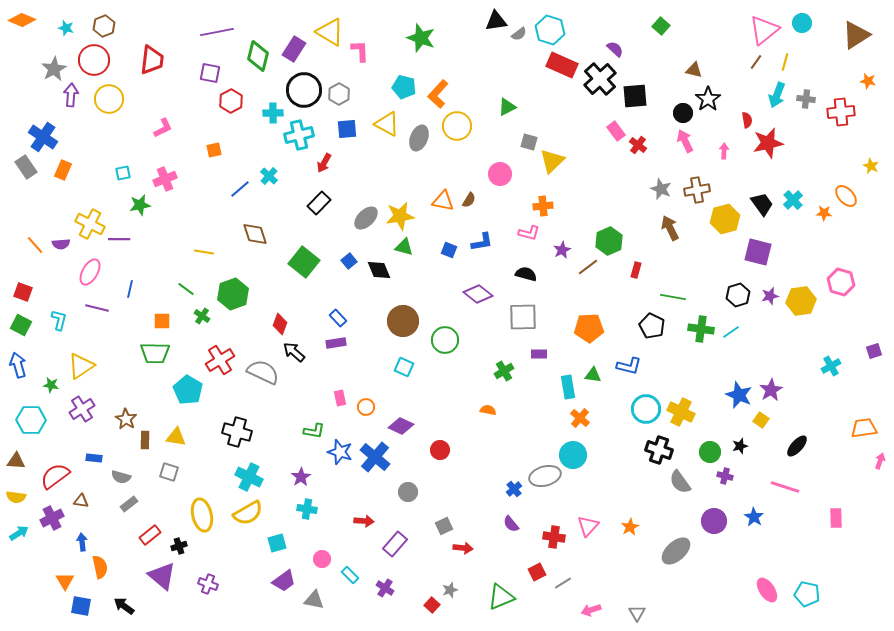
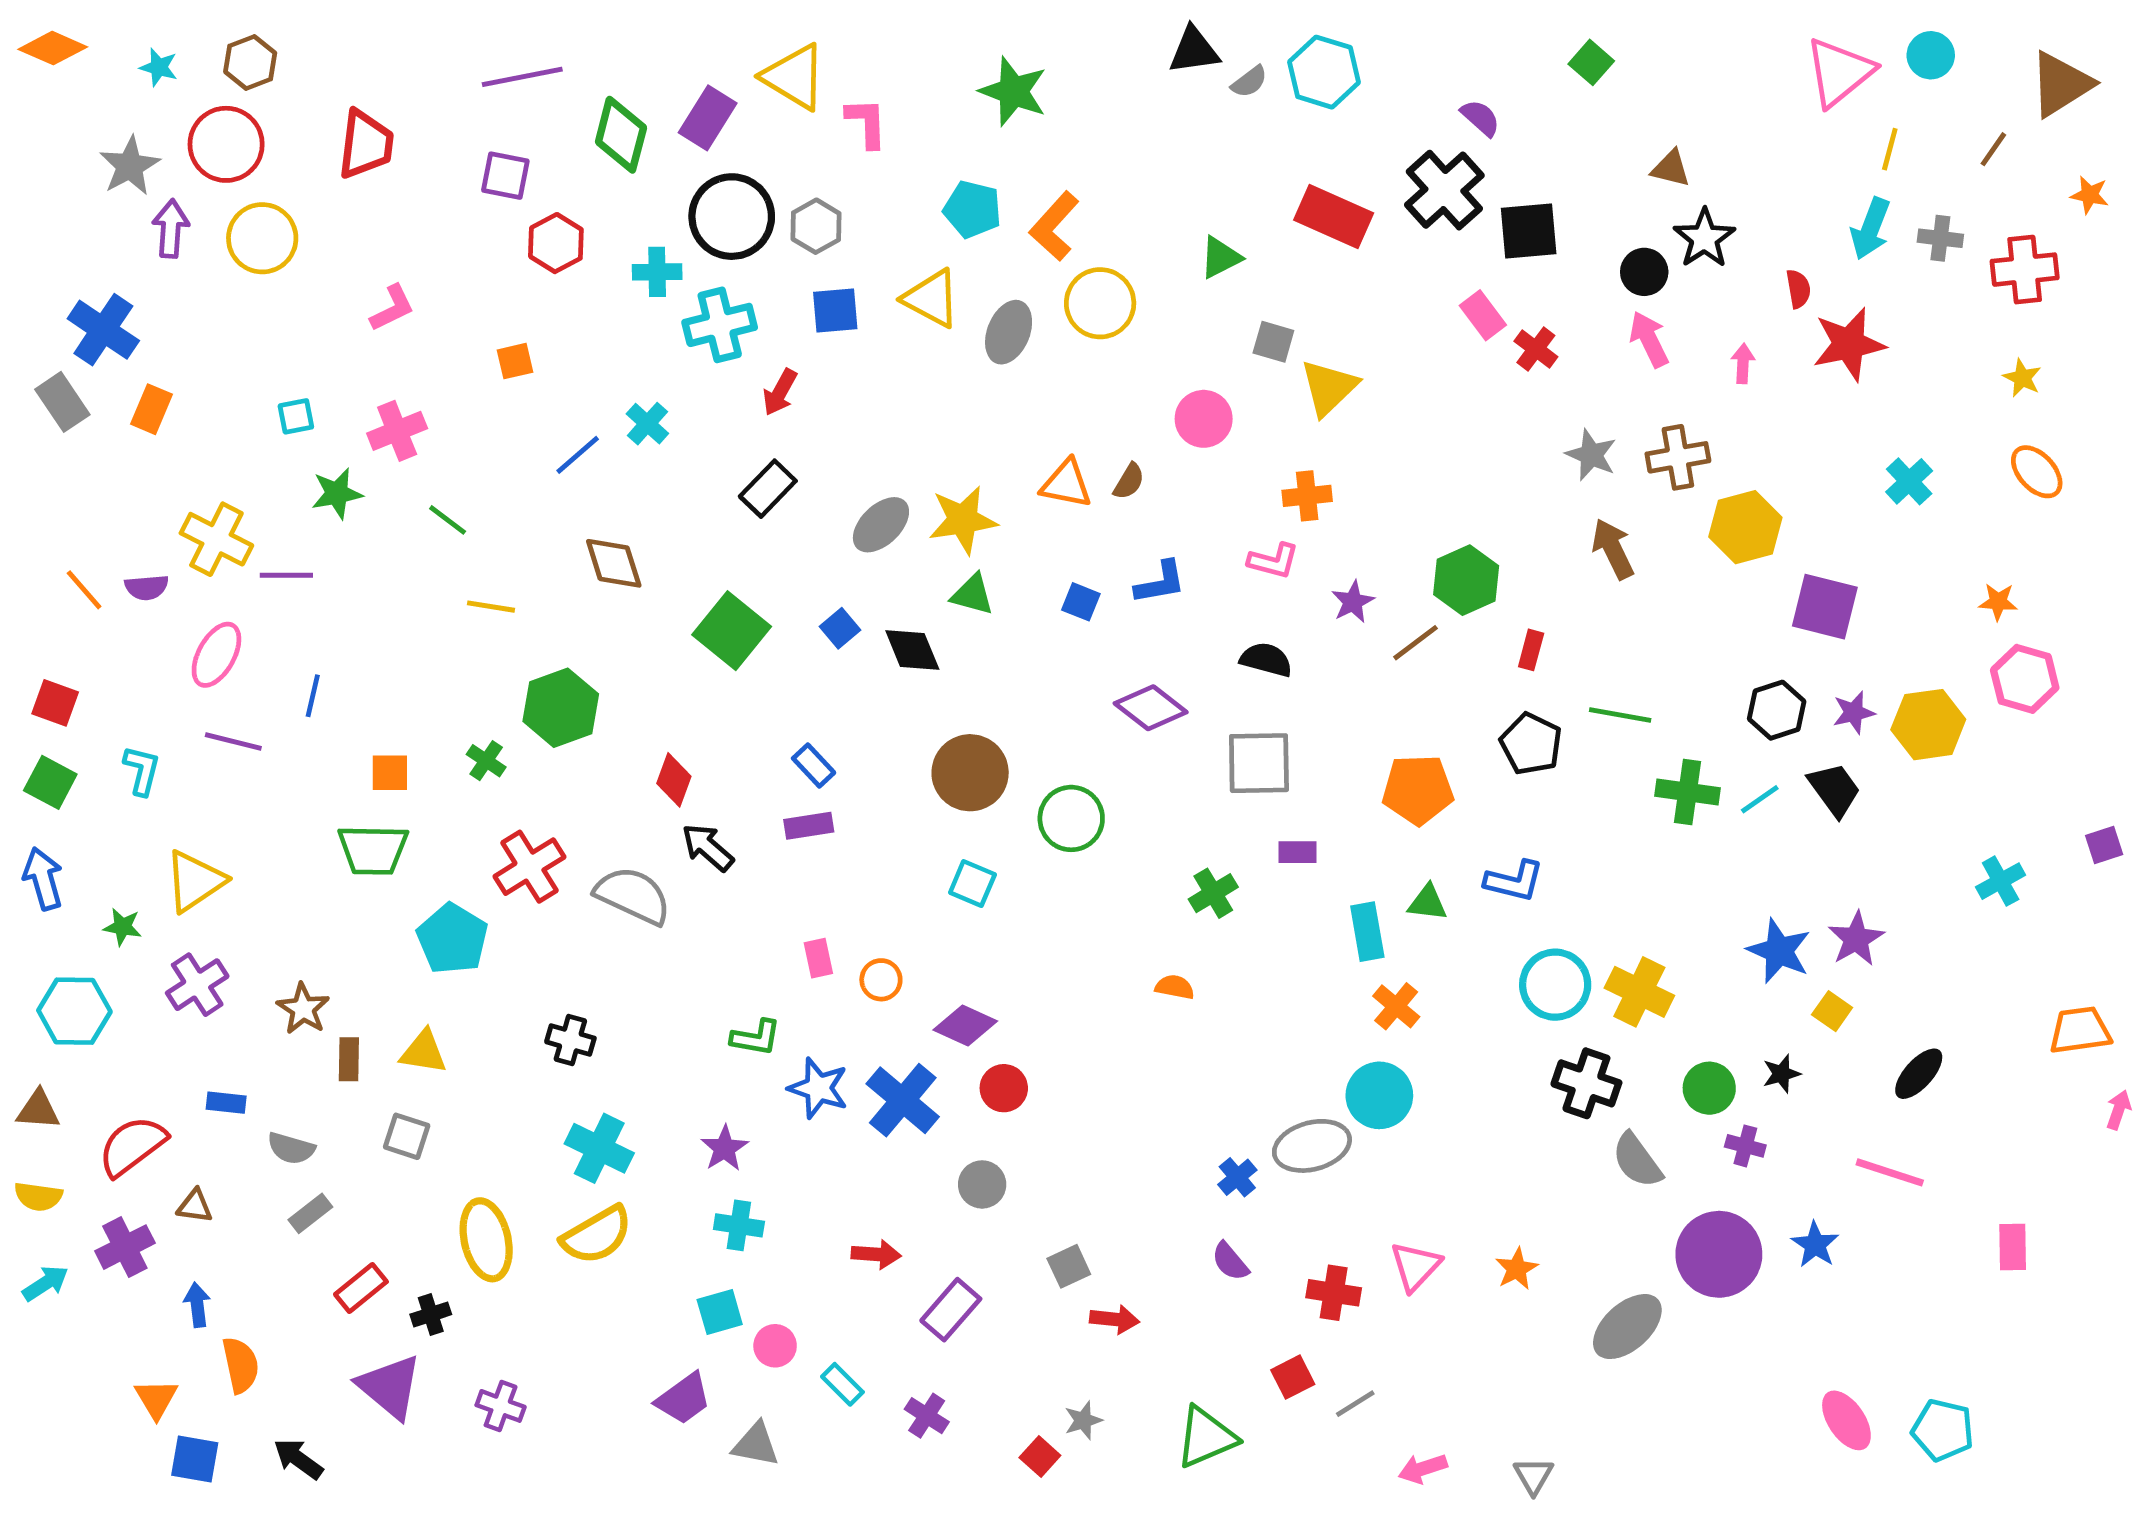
brown line: (756, 62) -> (1993, 149), moved
red rectangle: (562, 65) -> (1334, 217), moved
yellow star: (871, 166) -> (2022, 378), moved
black trapezoid: (762, 204) -> (1834, 790), moved
orange star: (824, 213) -> (1998, 602), moved
green line: (186, 289) -> (448, 520), moved
black pentagon: (652, 326) -> (1531, 744), moved
black cross: (237, 432) -> (570, 1040), size x0.7
red circle: (440, 450) -> (1004, 1088), moved
purple circle: (714, 521) -> (1719, 1254), size x1.4
cyan square: (277, 543) -> (720, 1312), moved

